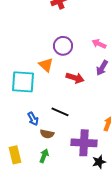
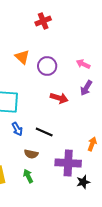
orange triangle: (46, 65) -> (22, 57), moved
blue arrow: (33, 119) -> (17, 129), moved
green arrow: (44, 156) -> (28, 176), turned -48

